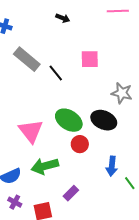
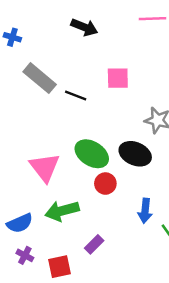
black arrow: (63, 18) -> (84, 27), size x1.5
black line: (56, 73) -> (76, 95), turned -30

